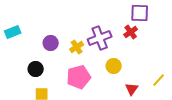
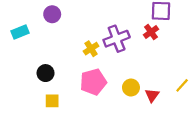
purple circle: (51, 43) -> (52, 14), moved
yellow circle: (114, 66) -> (131, 88), moved

